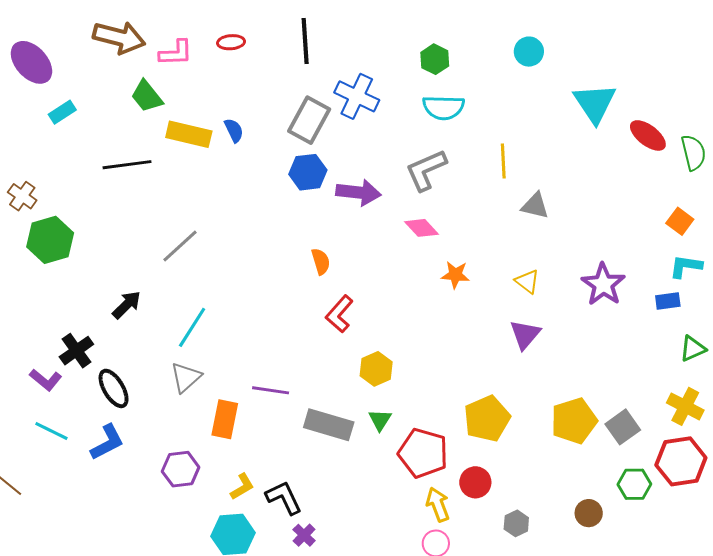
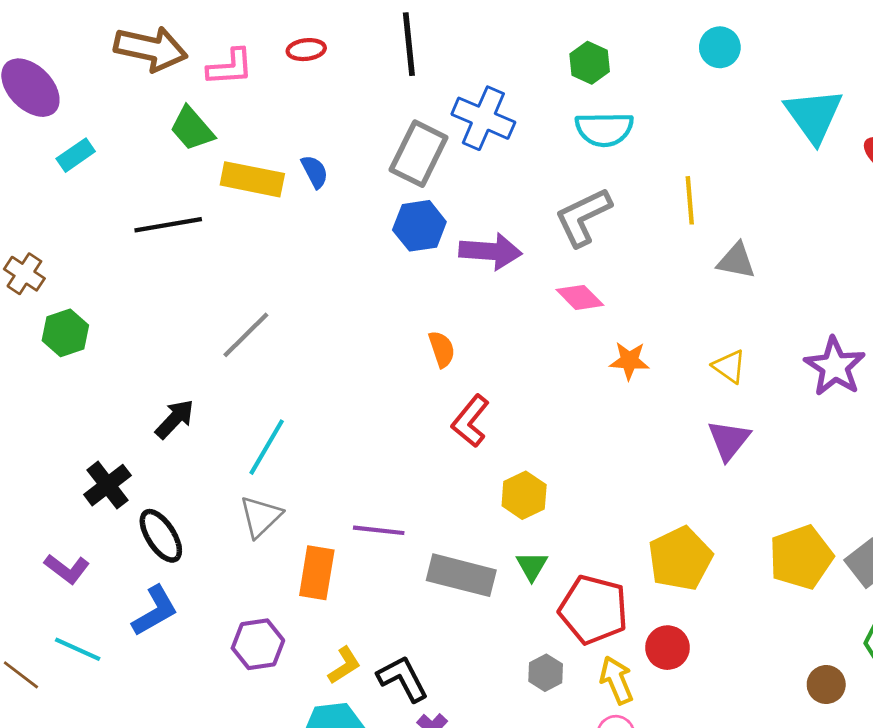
green hexagon: (50, 240) -> (65, 333), size x0.7
purple L-shape: (46, 380) -> (67, 569), moved
cyan line: (51, 431) -> (78, 649), moved
gray hexagon: (516, 523) -> (546, 673), moved

